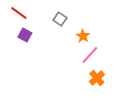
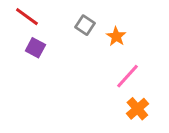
orange star: (83, 36) -> (116, 36), moved

